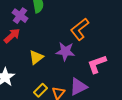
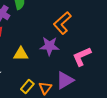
yellow triangle: (36, 57) -> (21, 54), turned 42

